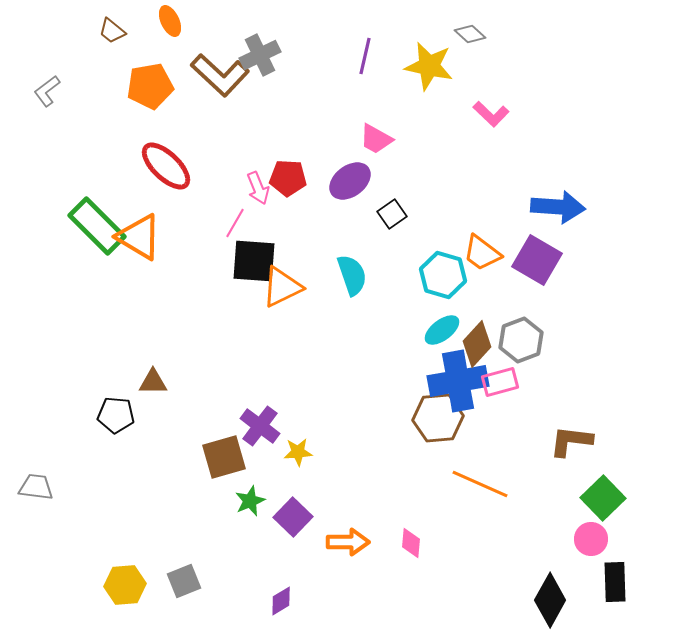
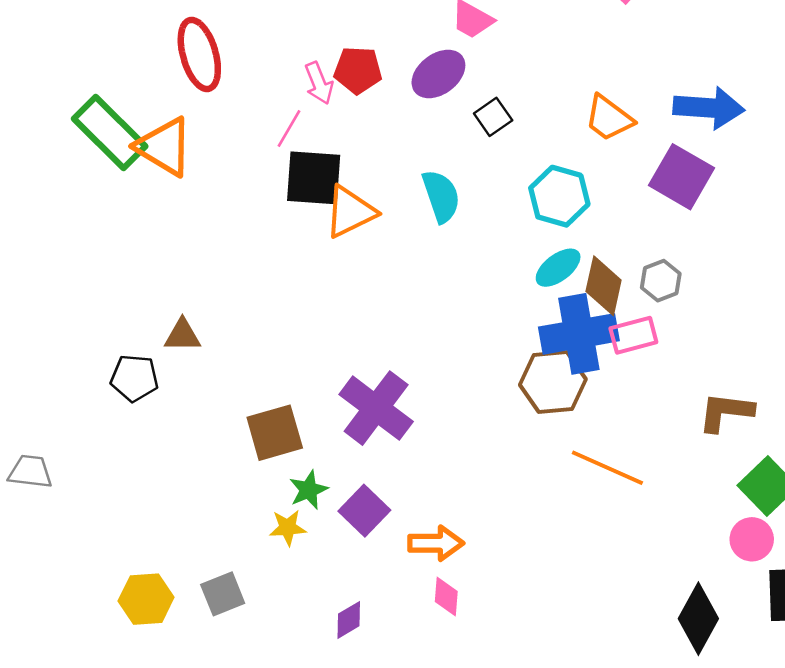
red ellipse: (166, 166) -> (199, 54), turned 30
orange trapezoid: (482, 253) -> (609, 118), moved
gray hexagon: (521, 340) -> (661, 281), size x0.7
brown diamond: (477, 344) -> (604, 286), turned -30
purple cross: (260, 426) -> (376, 408), moved, size x1.4
yellow star: (298, 452) -> (288, 528), moved
pink diamond: (411, 543) -> (446, 596), moved

